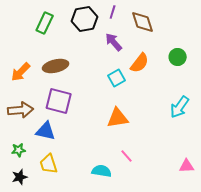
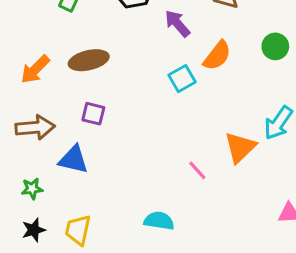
purple square: (59, 101) -> (93, 114), size x0.6
orange triangle: (118, 118) -> (240, 147), moved, turned -35
pink line: (127, 156) -> (197, 170), moved
yellow trapezoid: (49, 164) -> (78, 230), moved, turned 30

